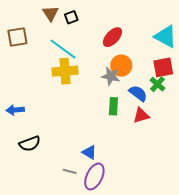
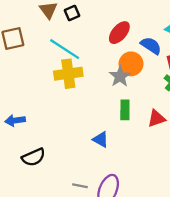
gray star: (111, 76) -> (120, 76), turned 30
blue semicircle: (138, 93) -> (151, 46), moved
blue triangle: (89, 152) -> (101, 139), moved

